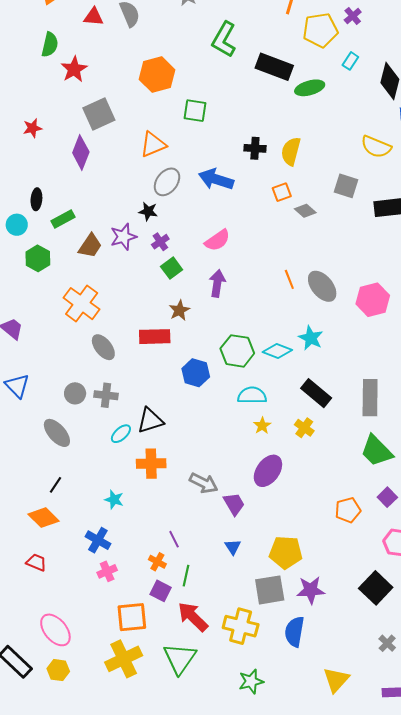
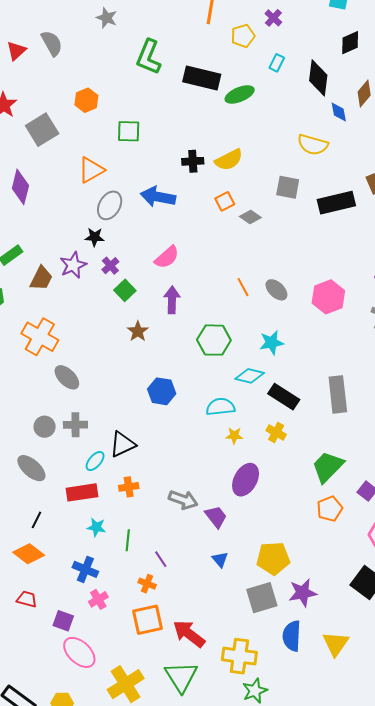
red triangle: (94, 17) -> (16, 51), turned -40
yellow pentagon: (320, 30) -> (243, 36), size x0.7
orange hexagon: (157, 75) -> (86, 100), size x0.7
gray square: (99, 114) -> (42, 130), moved
yellow semicircle: (291, 151) -> (229, 160), turned -124
gray ellipse: (322, 286) -> (276, 290), size x0.7
red rectangle: (155, 337) -> (82, 492), moved
cyan star: (311, 338) -> (271, 343), turned -30
green hexagon: (237, 351) -> (214, 340), moved
cyan diamond: (277, 351) -> (250, 376), moved
yellow star: (262, 426) -> (234, 436), turned -30
green trapezoid: (377, 451) -> (328, 467), moved, turned 96
orange cross: (151, 464) -> (129, 487), size x0.7
green line: (186, 576) -> (128, 540), moved
purple square: (161, 591) -> (63, 621), moved
orange square: (132, 617) -> (147, 620), moved
yellow cross: (241, 626) -> (239, 656), moved
pink ellipse: (55, 630) -> (79, 652), moved
yellow triangle: (336, 680) -> (336, 644), moved

